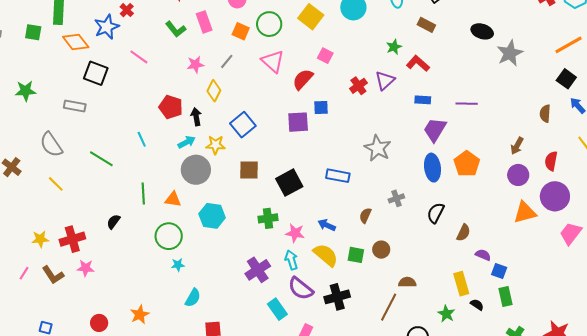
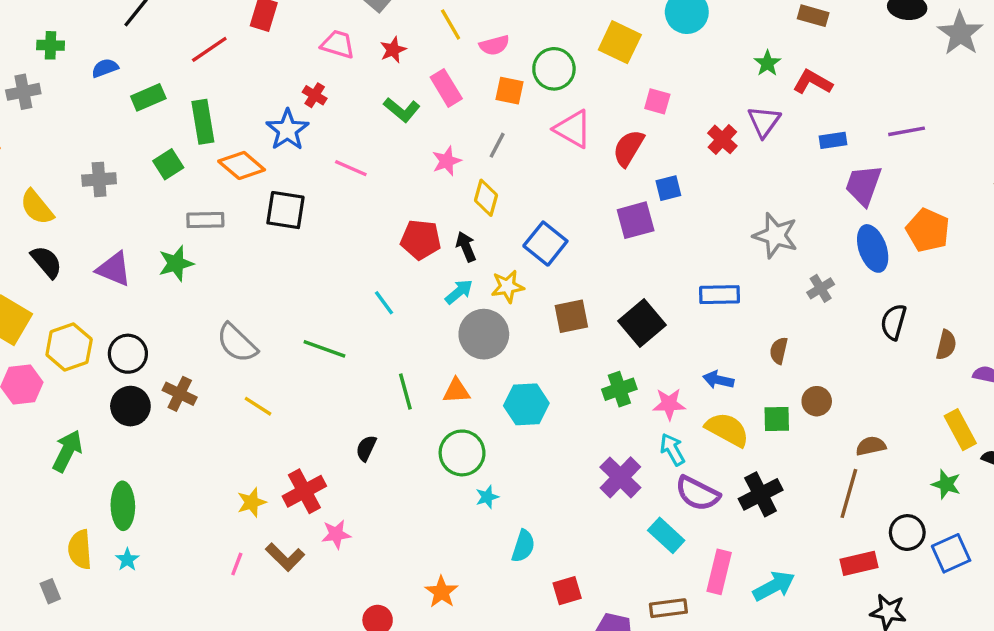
green square: (33, 32) -> (168, 164), turned -30
gray rectangle: (75, 106) -> (205, 220), moved
gray cross: (396, 198) -> (821, 288), moved

